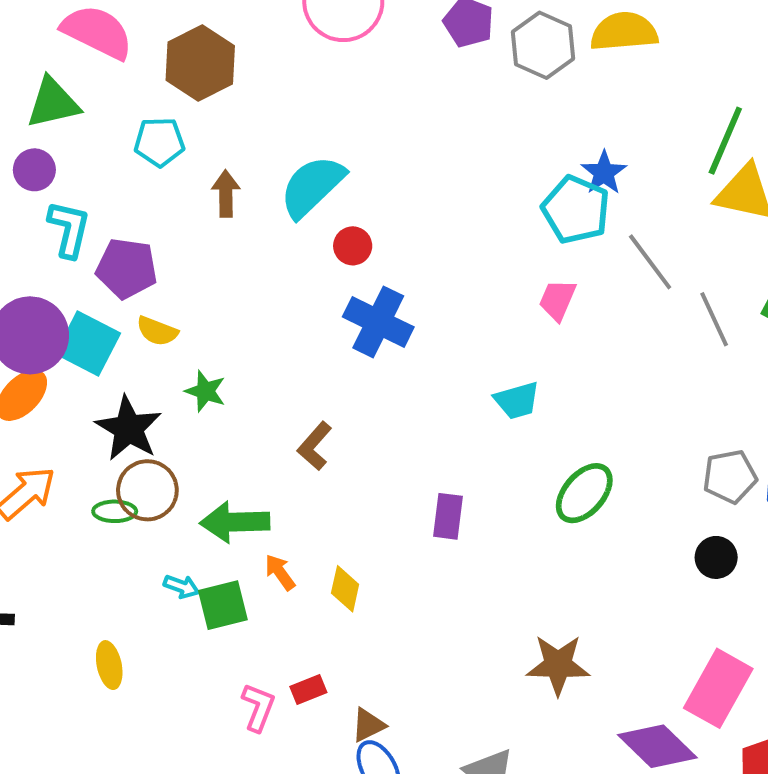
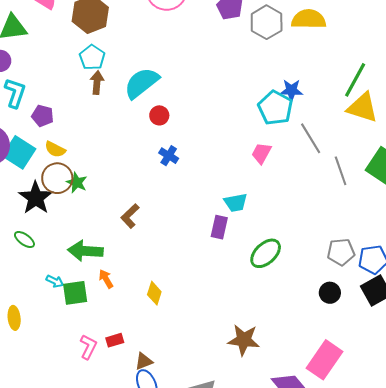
cyan pentagon: (159, 142) -> (92, 57), moved, turned 30
blue star: (604, 173) -> (291, 90), turned 30
purple pentagon: (127, 268) -> (43, 116), size x0.7
blue cross: (378, 322) -> (169, 156), size x0.6
brown circle: (147, 490) -> (57, 178), moved
green ellipse: (115, 511) -> (24, 240), turned 30
purple rectangle: (448, 516) -> (219, 227), moved
yellow diamond: (345, 589) -> (154, 293), moved

